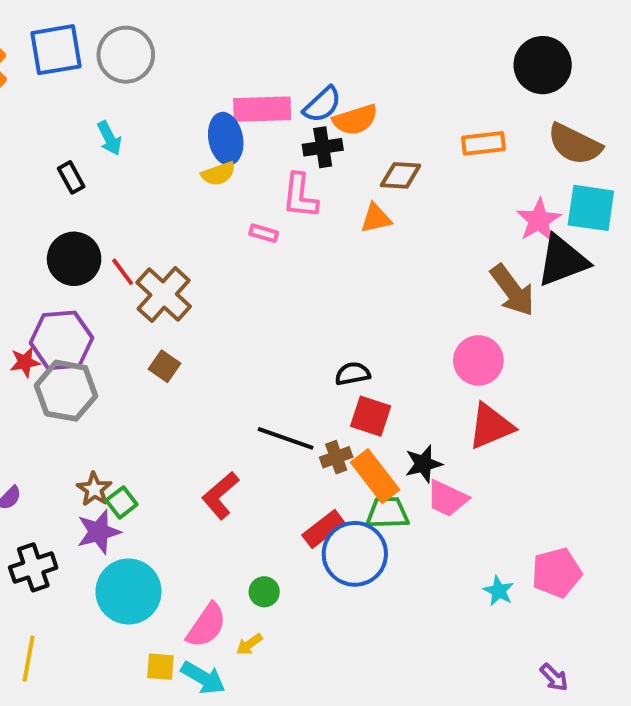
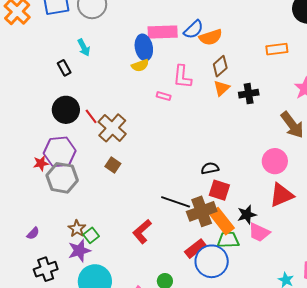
black cross: (323, 147) -> (249, 94), moved
brown diamond: (401, 175) -> (220, 66), moved, turned -45
orange triangle: (376, 218) -> (222, 88), turned -30
brown cross: (336, 457) -> (202, 211), size x1.8

